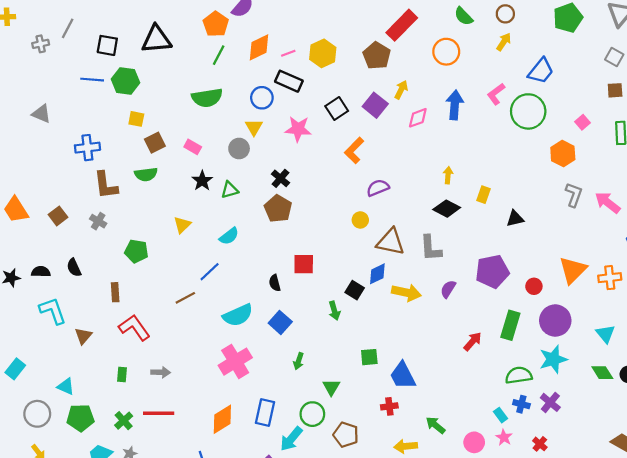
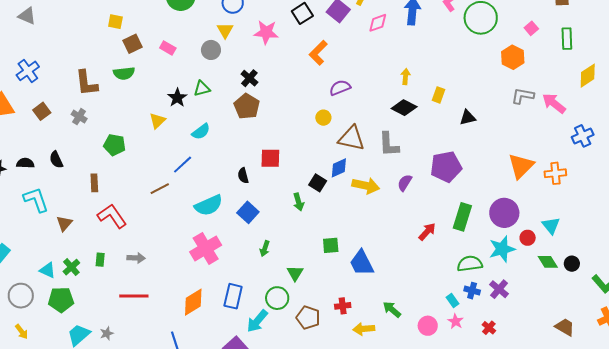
blue cross: (87, 148) -> (28, 71), moved, turned -30
black star: (202, 181) -> (177, 98), moved
gray L-shape: (574, 195) -> (523, 96), turned -100
red circle: (534, 286) -> (528, 238), moved
red cross: (389, 406) -> (343, 306), moved
green cross: (124, 421) -> (71, 267), moved

